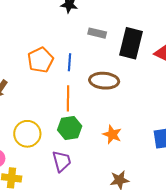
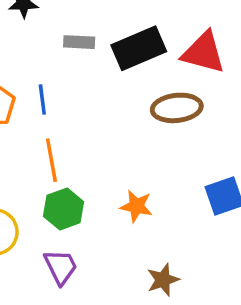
black rectangle: (131, 43) -> (139, 48), turned 64
brown ellipse: (104, 81) -> (177, 108), moved

